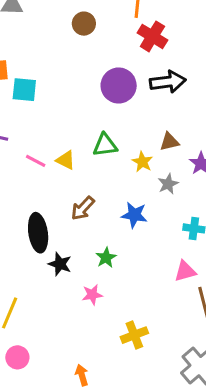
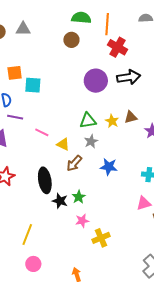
yellow triangle: (66, 160) -> (63, 144), moved
yellow star: (142, 162) -> (112, 121), moved
gray star: (168, 184) -> (91, 141), moved
green star: (106, 258) -> (79, 197), moved
yellow cross: (134, 335) -> (101, 238), moved

